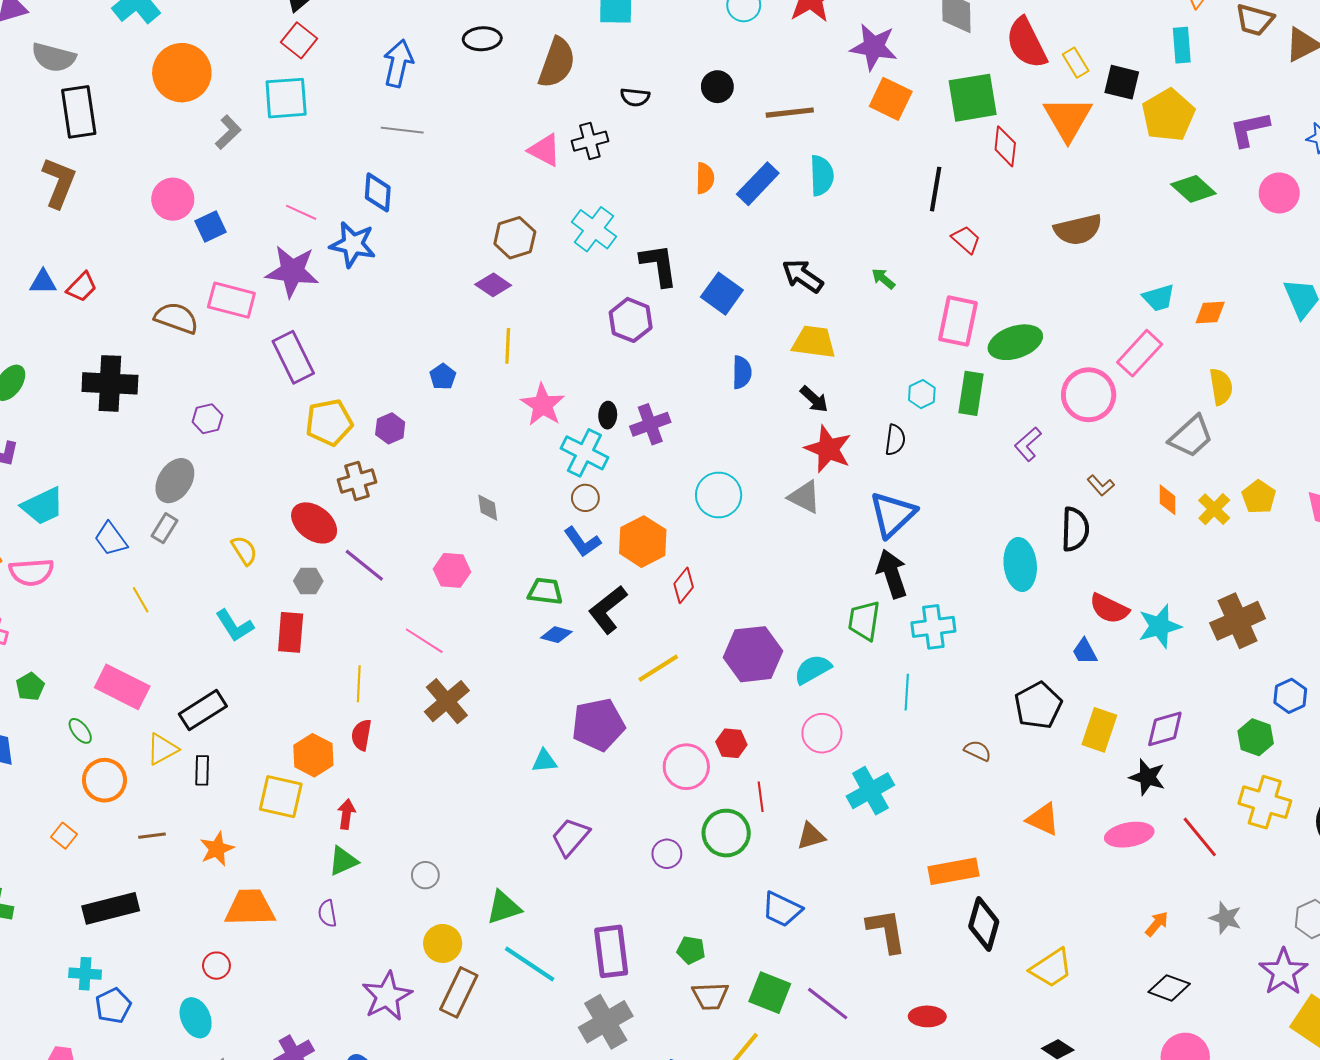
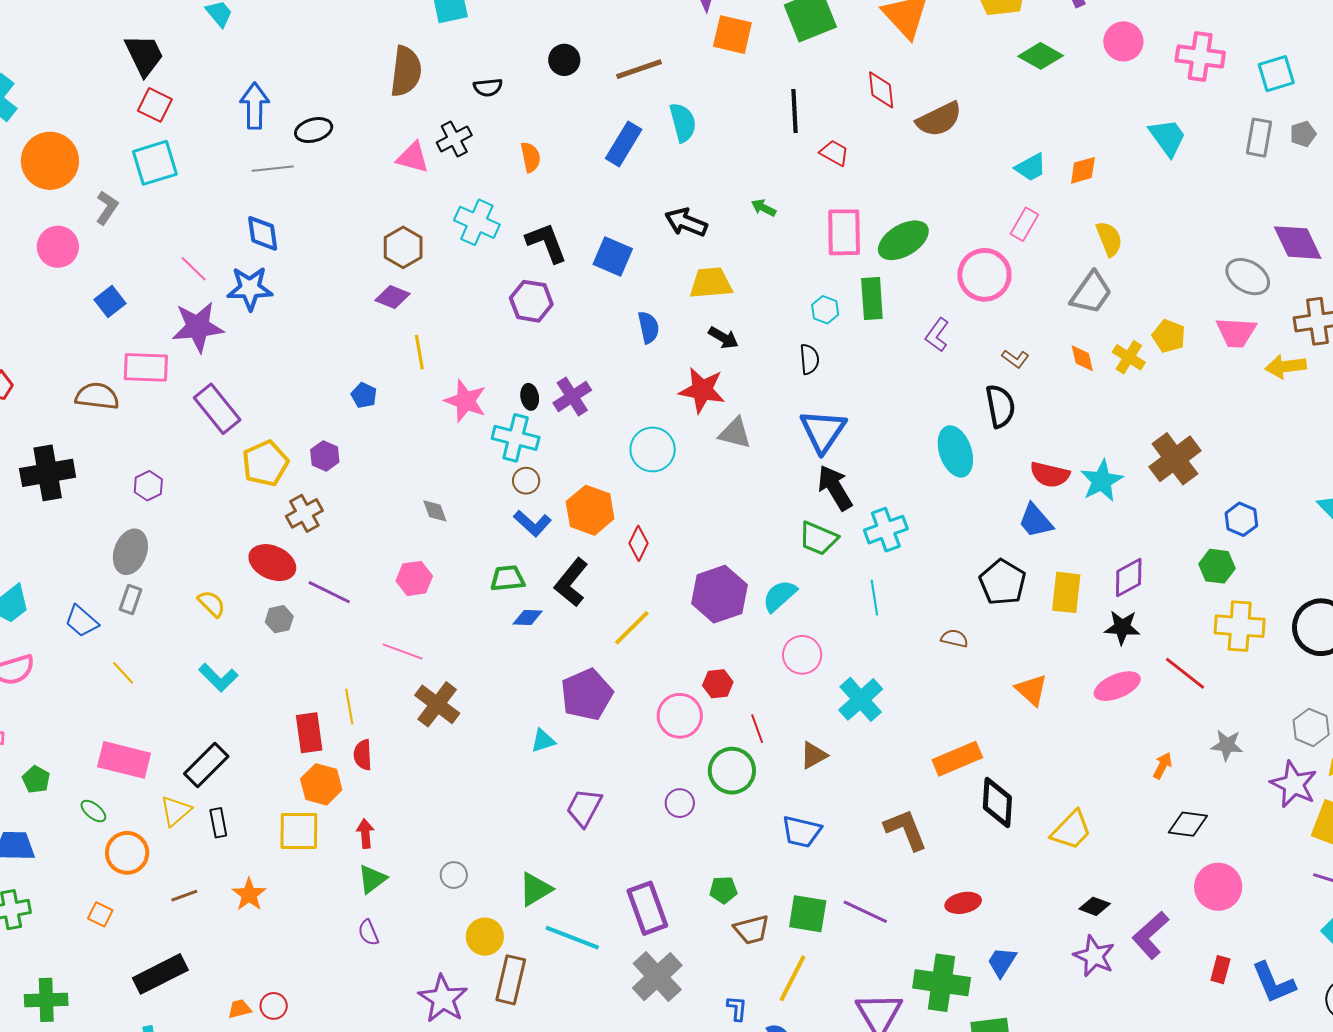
black ellipse: (482, 39) -> (314, 130), moved
red diamond: (1005, 146) -> (881, 90), moved
orange semicircle: (705, 178) -> (530, 157), moved
pink circle: (173, 199) -> (58, 247), moved
pink line: (301, 212) -> (194, 269), turned 32
pink rectangle: (1140, 353) -> (1024, 224), size x0.7
red star: (828, 449) -> (702, 390), moved
green trapezoid: (864, 621) -> (818, 538), turned -63
red rectangle: (291, 632) -> (309, 733), moved
blue trapezoid: (1085, 651) -> (1036, 521), size x1.4
orange triangle: (1043, 819) -> (1032, 690), turned 30
orange trapezoid: (250, 908) -> (240, 1009), moved, size x0.5

